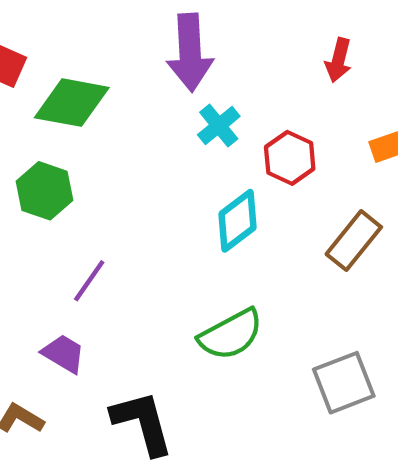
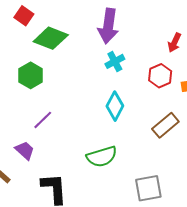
red hexagon: (290, 158) -> (160, 76), moved
cyan diamond: (238, 221) -> (115, 106), turned -36

